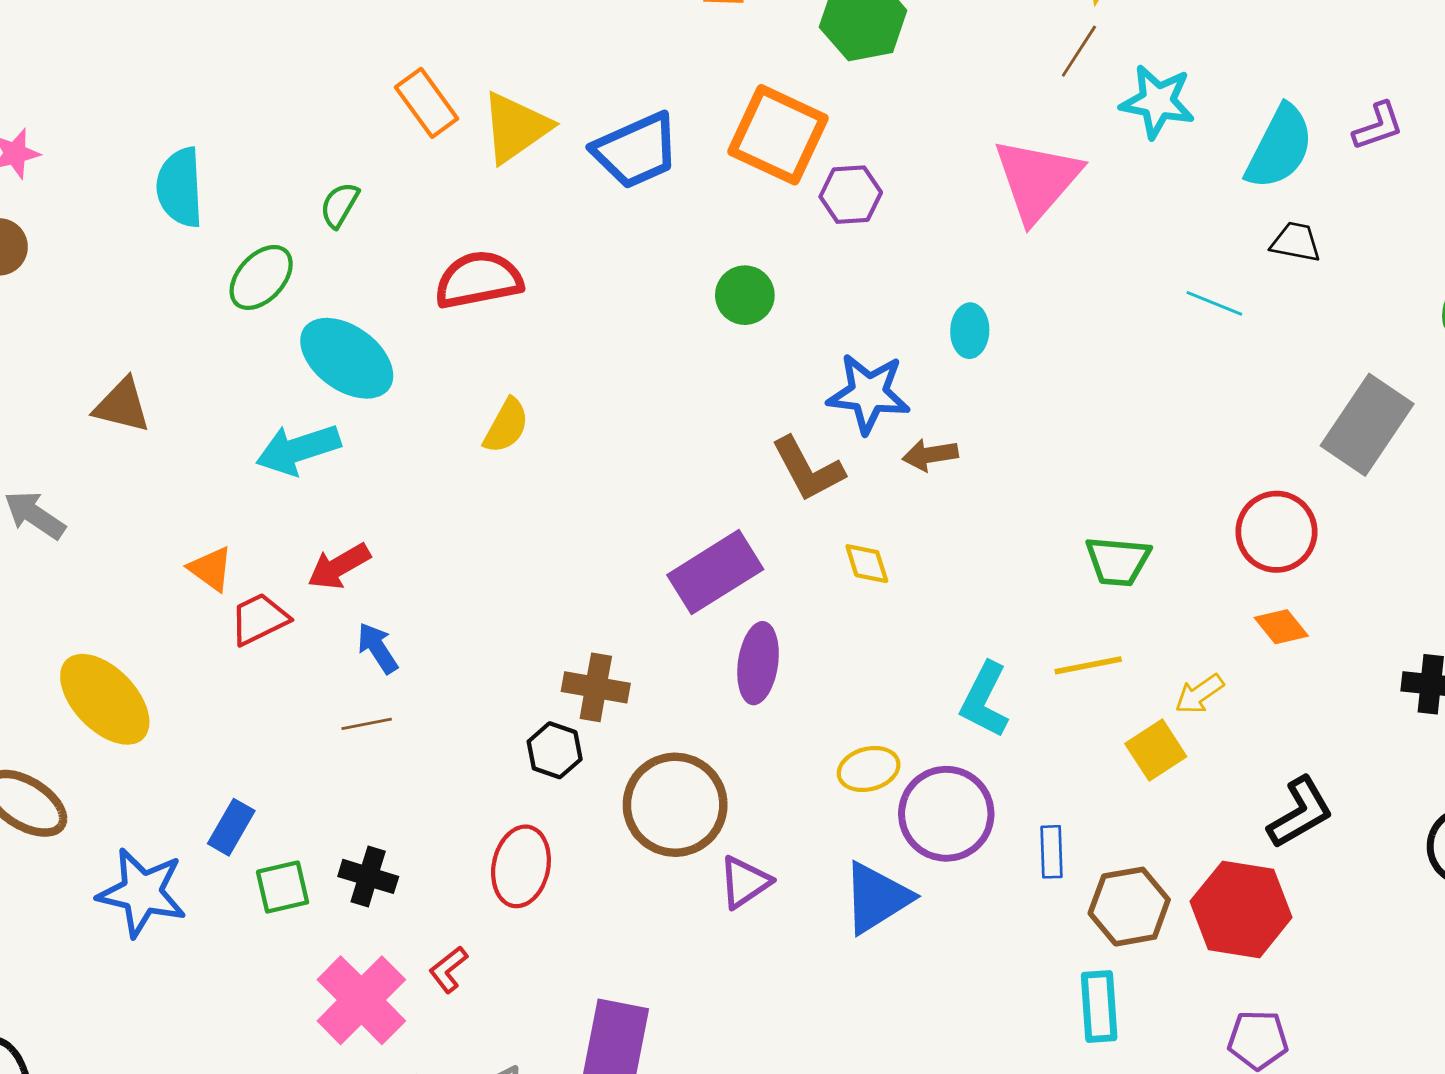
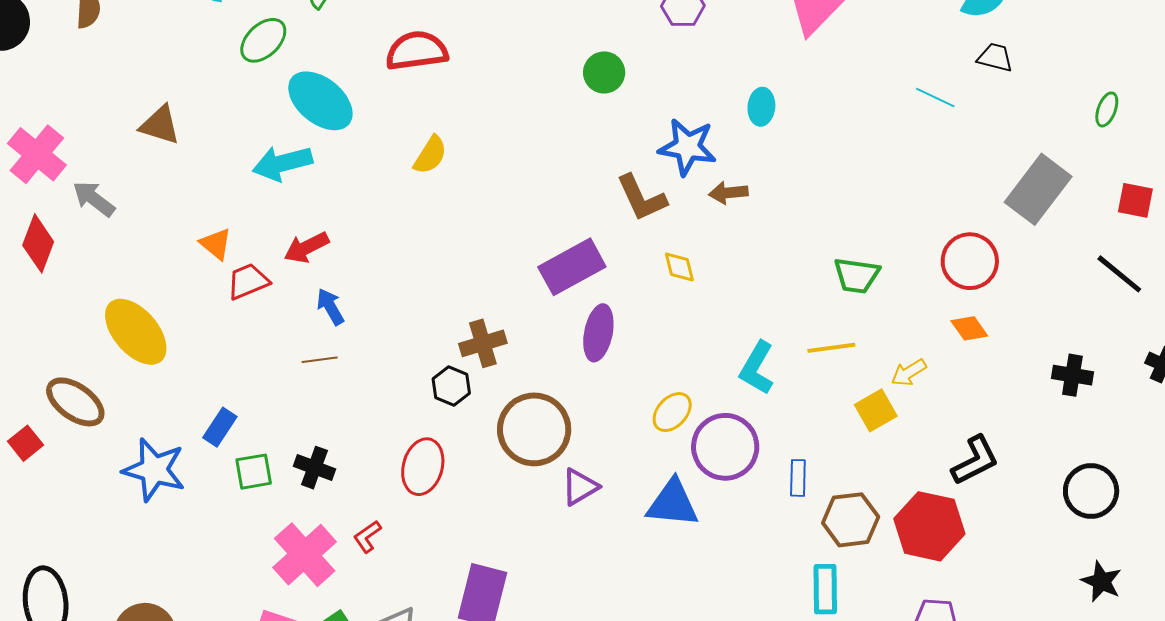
brown cross: (596, 687) -> (483, 343), turned -30
yellow ellipse: (869, 769) -> (672, 412), turned -36
blue triangle: (877, 898) -> (673, 503), turned 34

